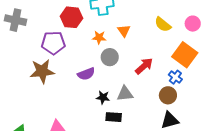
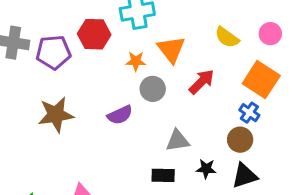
orange triangle: (124, 31) -> (171, 49), size x1.5
purple pentagon: (53, 43) -> (53, 52), moved
red arrow: (144, 66) -> (202, 82), moved
black star: (103, 97) -> (206, 169), moved

